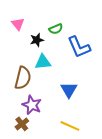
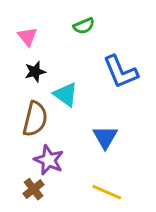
green semicircle: (56, 29) -> (84, 26), moved
black star: (37, 40) -> (35, 72), moved
cyan triangle: (43, 62) -> (66, 95), turned 42

